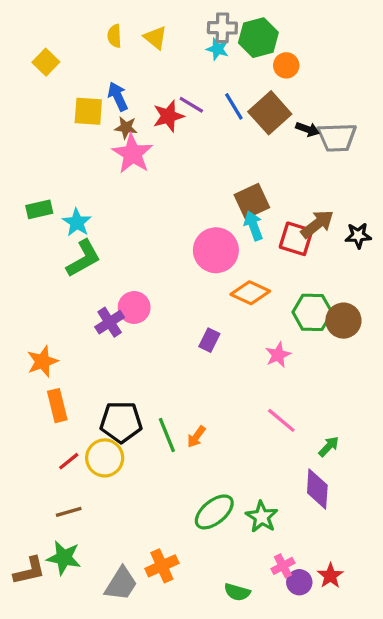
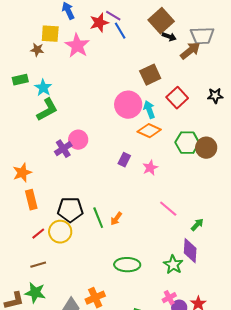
blue line: (234, 106) -> (120, 31), moved
yellow square: (88, 111) -> (50, 34), moved
brown star: (126, 128) -> (37, 50), moved
black arrow: (307, 129) -> (169, 37), moved
brown arrow: (317, 224) -> (190, 51), moved
cyan arrow: (254, 226) -> (149, 110), moved
red square: (296, 239) -> (177, 98), turned 30
pink star: (278, 355) -> (150, 168), moved
green ellipse: (214, 512) -> (127, 265), turned 40
green star: (262, 517) -> (173, 265), moved

